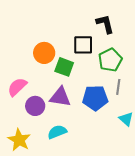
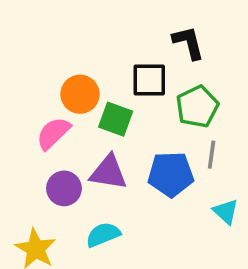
pink semicircle: (17, 87) -> (53, 133), moved

